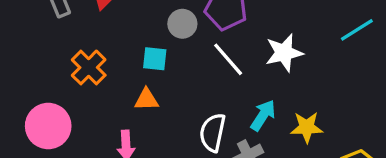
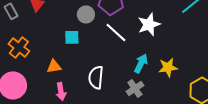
orange cross: (89, 67) -> (19, 47), moved
orange triangle: (147, 100) -> (54, 66), moved
white semicircle: (213, 133) -> (96, 77), moved

